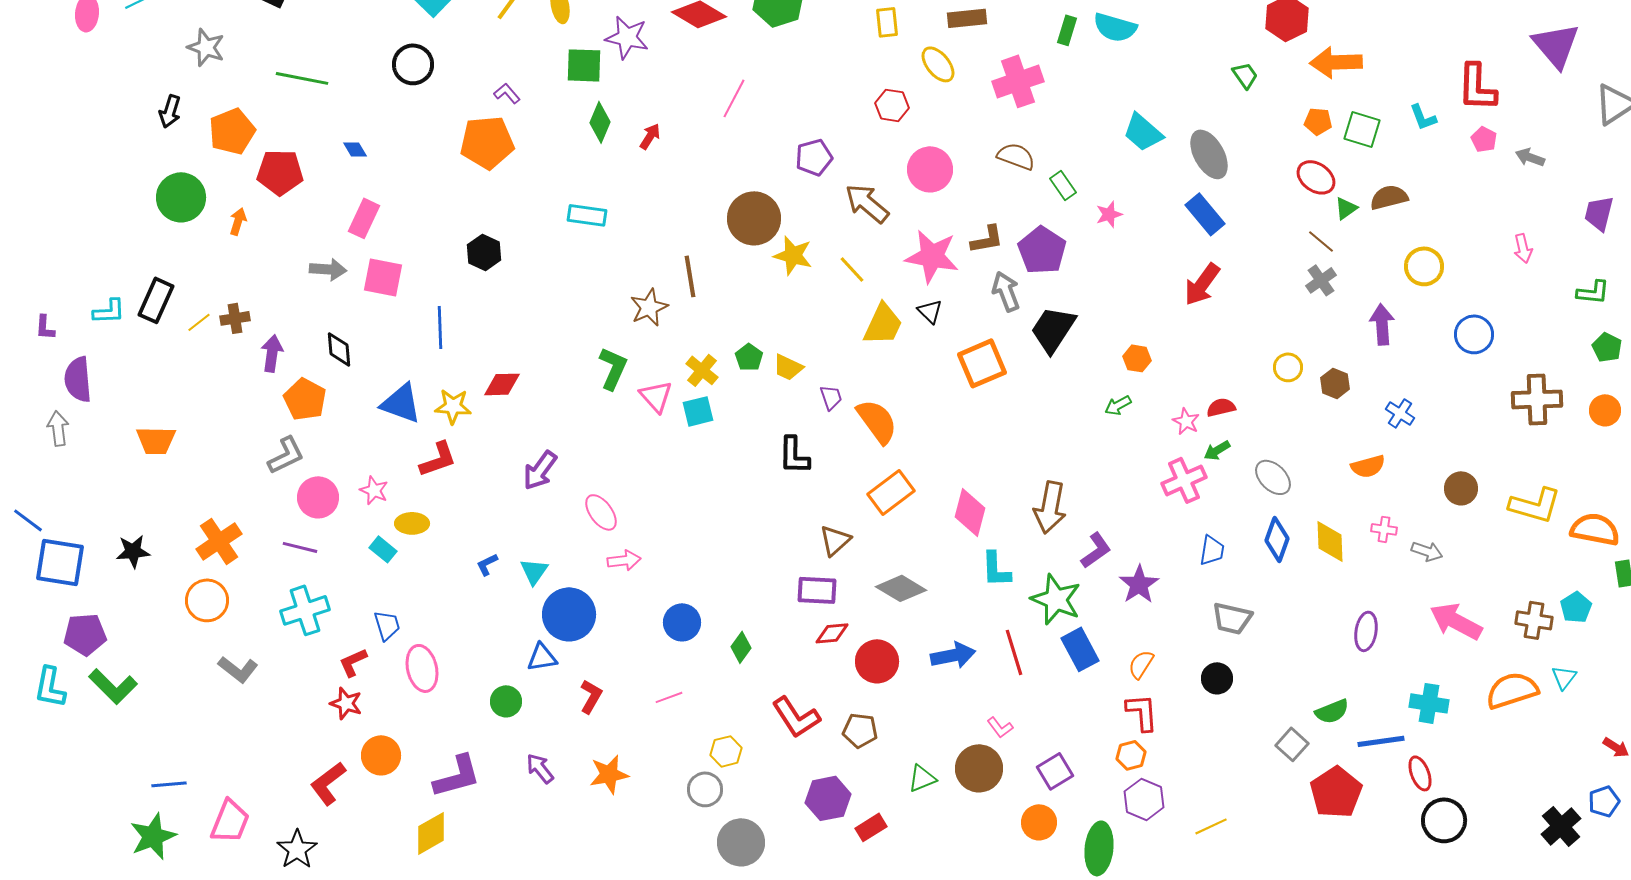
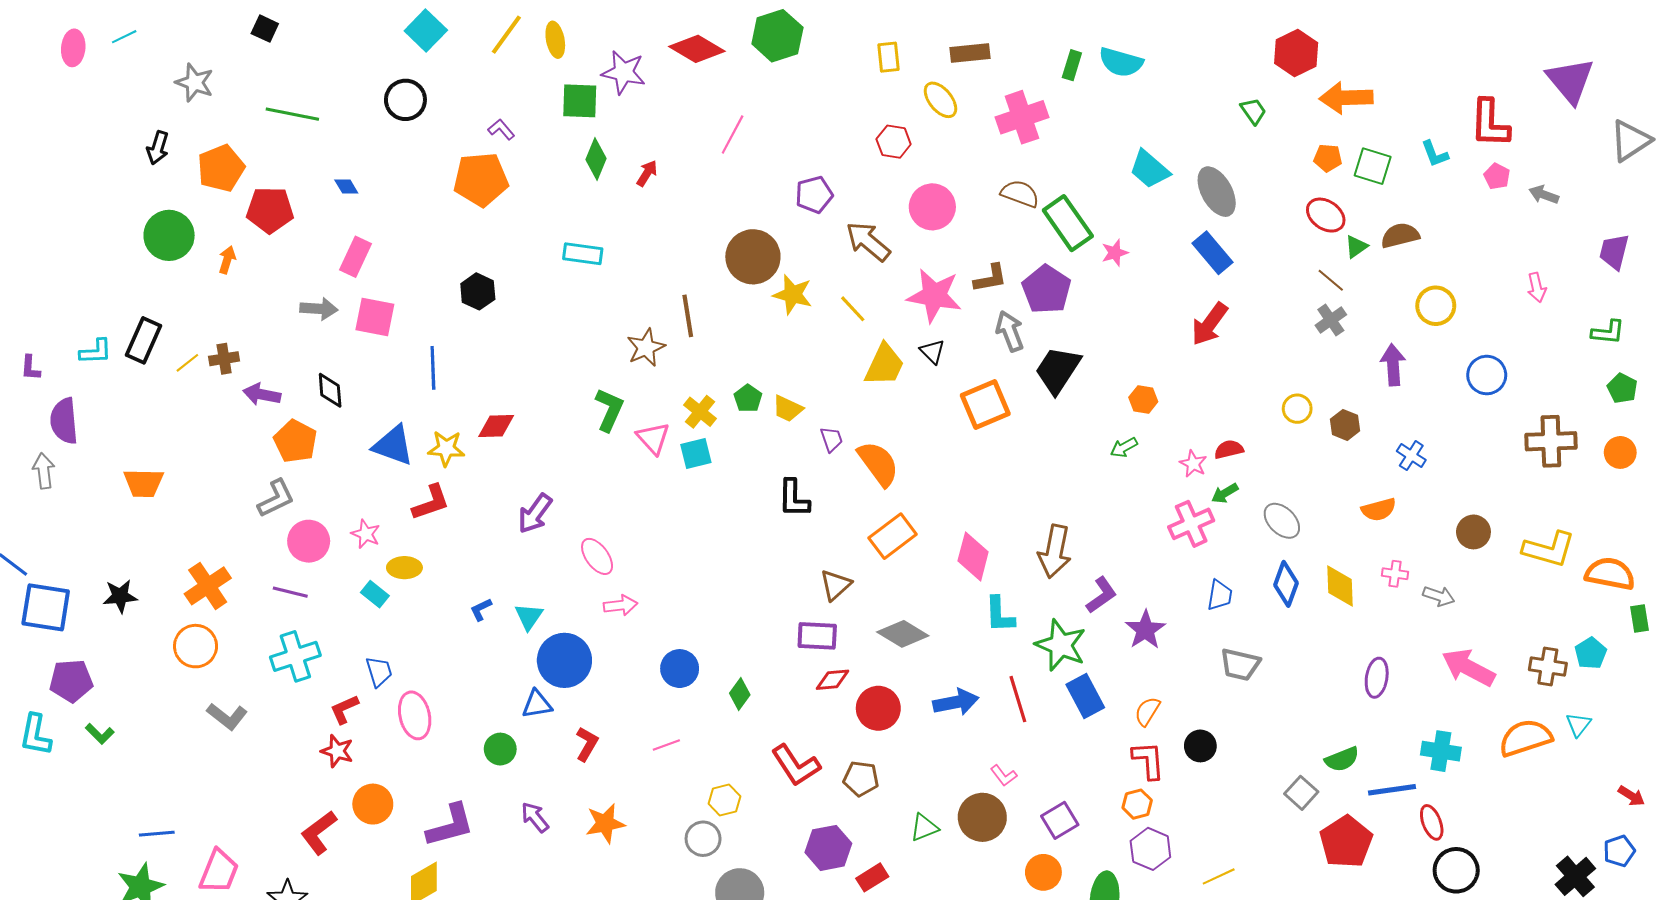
green rectangle: (1063, 185) -> (1068, 223), size x1.8
purple arrow: (272, 353) -> (262, 394), turned -87
black circle: (1217, 678) -> (1200, 746), moved
green L-shape: (113, 686) -> (100, 734), size x0.6

